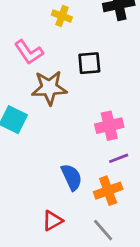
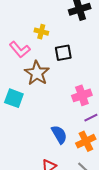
yellow cross: (62, 16) -> (41, 32), moved
brown star: (49, 88) -> (37, 73), turned -30

